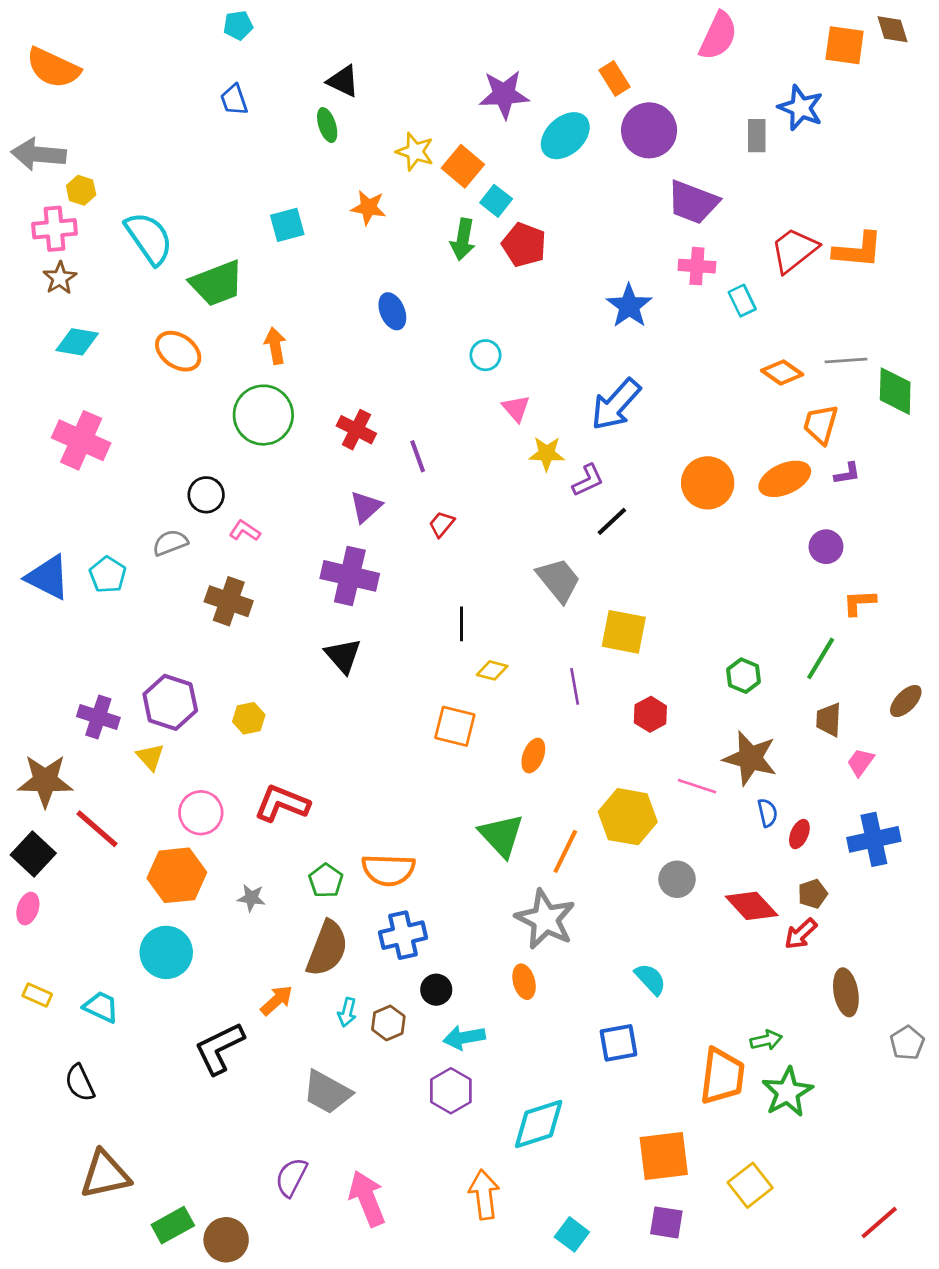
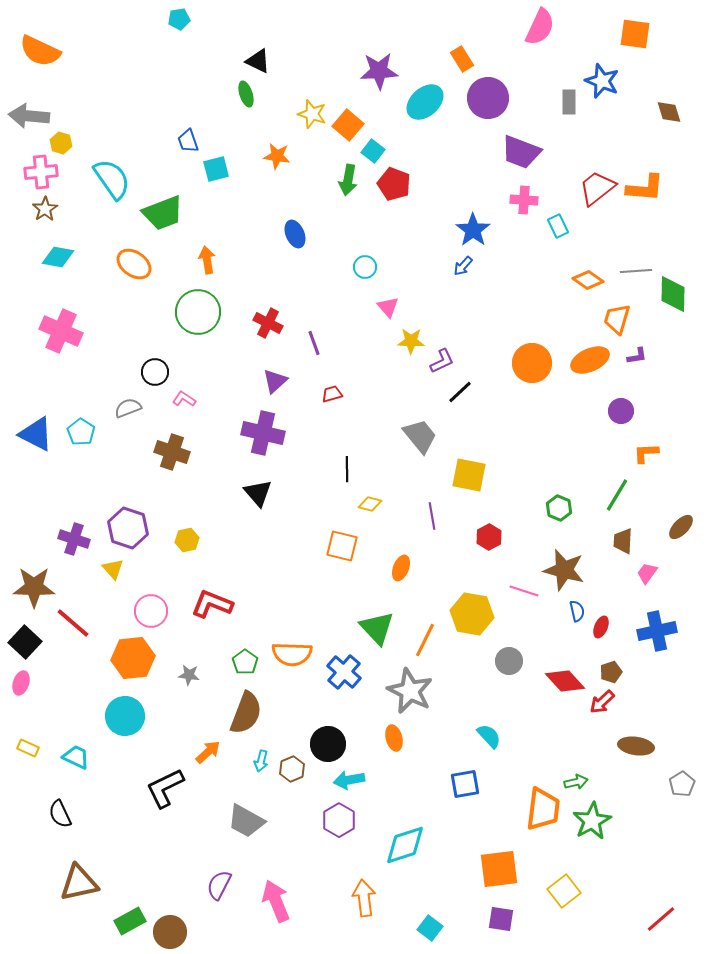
brown diamond: (893, 29) -> (669, 112), moved
blue trapezoid: (234, 100) -> (188, 141), moved
blue arrow: (616, 404) -> (463, 266), moved, size x0.5
red trapezoid: (442, 524) -> (332, 394), turned 35
blue cross: (403, 935) -> (344, 672), moved, turned -36
black circle: (436, 990) -> (328, 744), size x1.5
brown ellipse: (846, 992) -> (636, 746), turned -72

